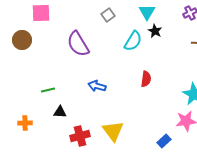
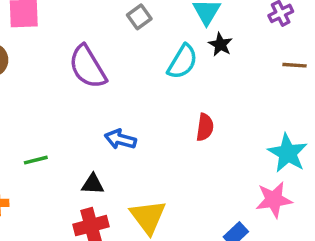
green line: (48, 90) -> (36, 160), moved
black triangle: (60, 112) -> (93, 184), moved

